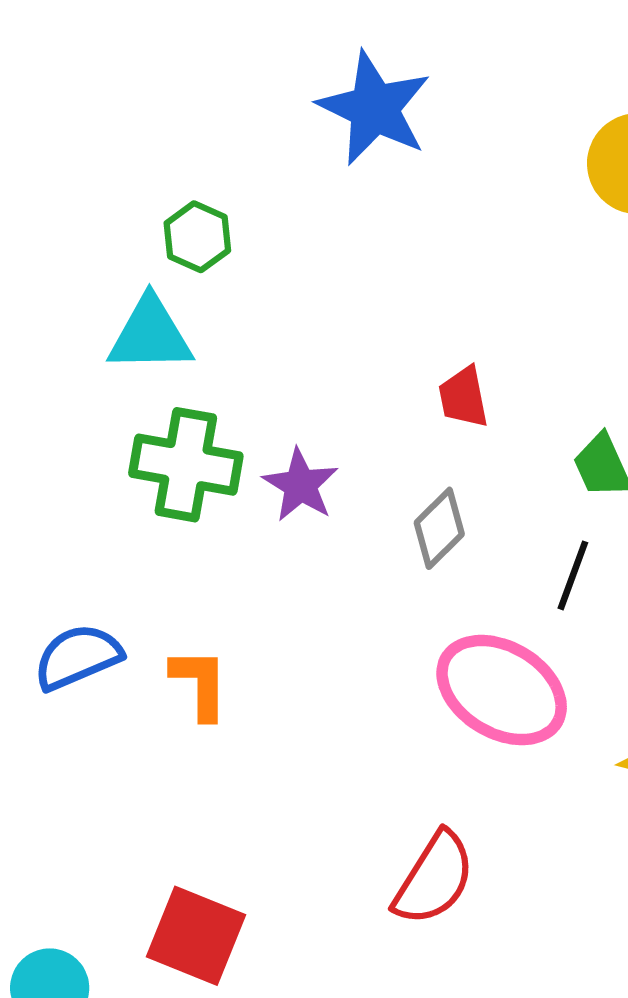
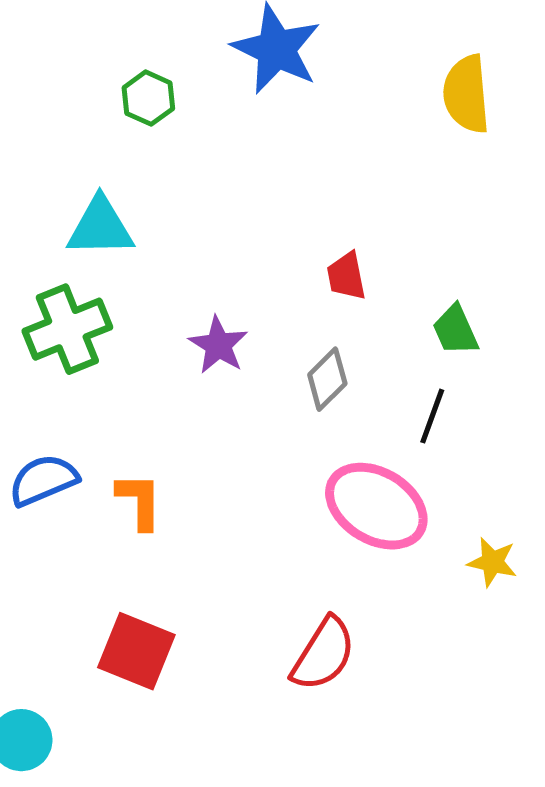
green hexagon: (197, 237) -> (148, 98), moved
green cross: (186, 465) -> (67, 329), moved, turned -32
red square: (196, 936) -> (136, 651), moved

